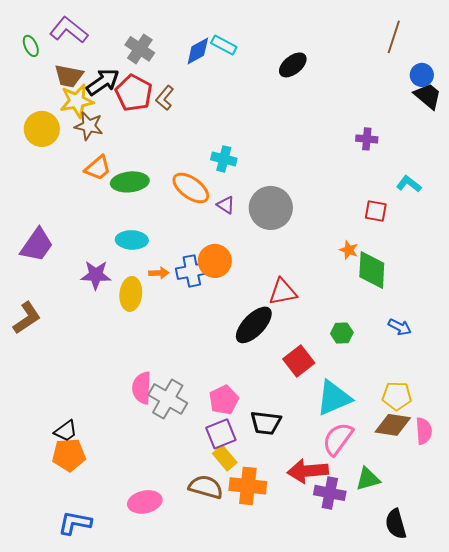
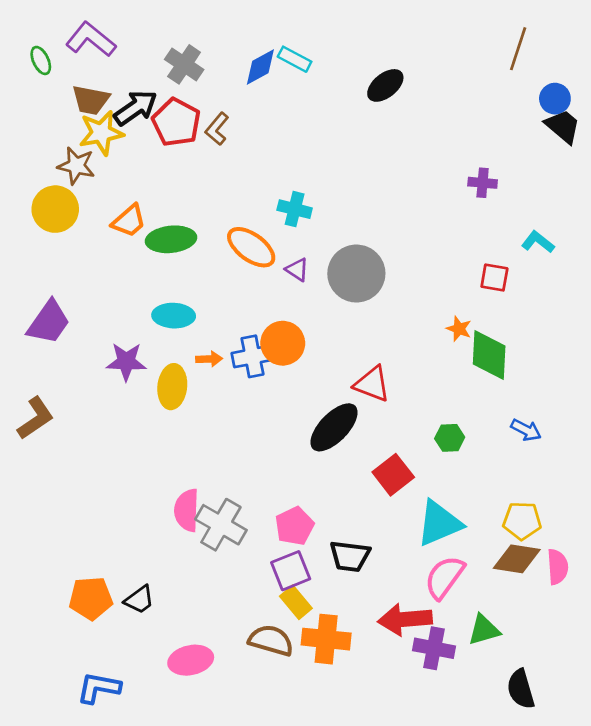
brown star: (89, 126) -> (76, 166), moved
yellow circle: (42, 129) -> (55, 209), moved
red triangle: (283, 292) -> (372, 384), turned 32
black trapezoid: (66, 431) -> (139, 600), moved

